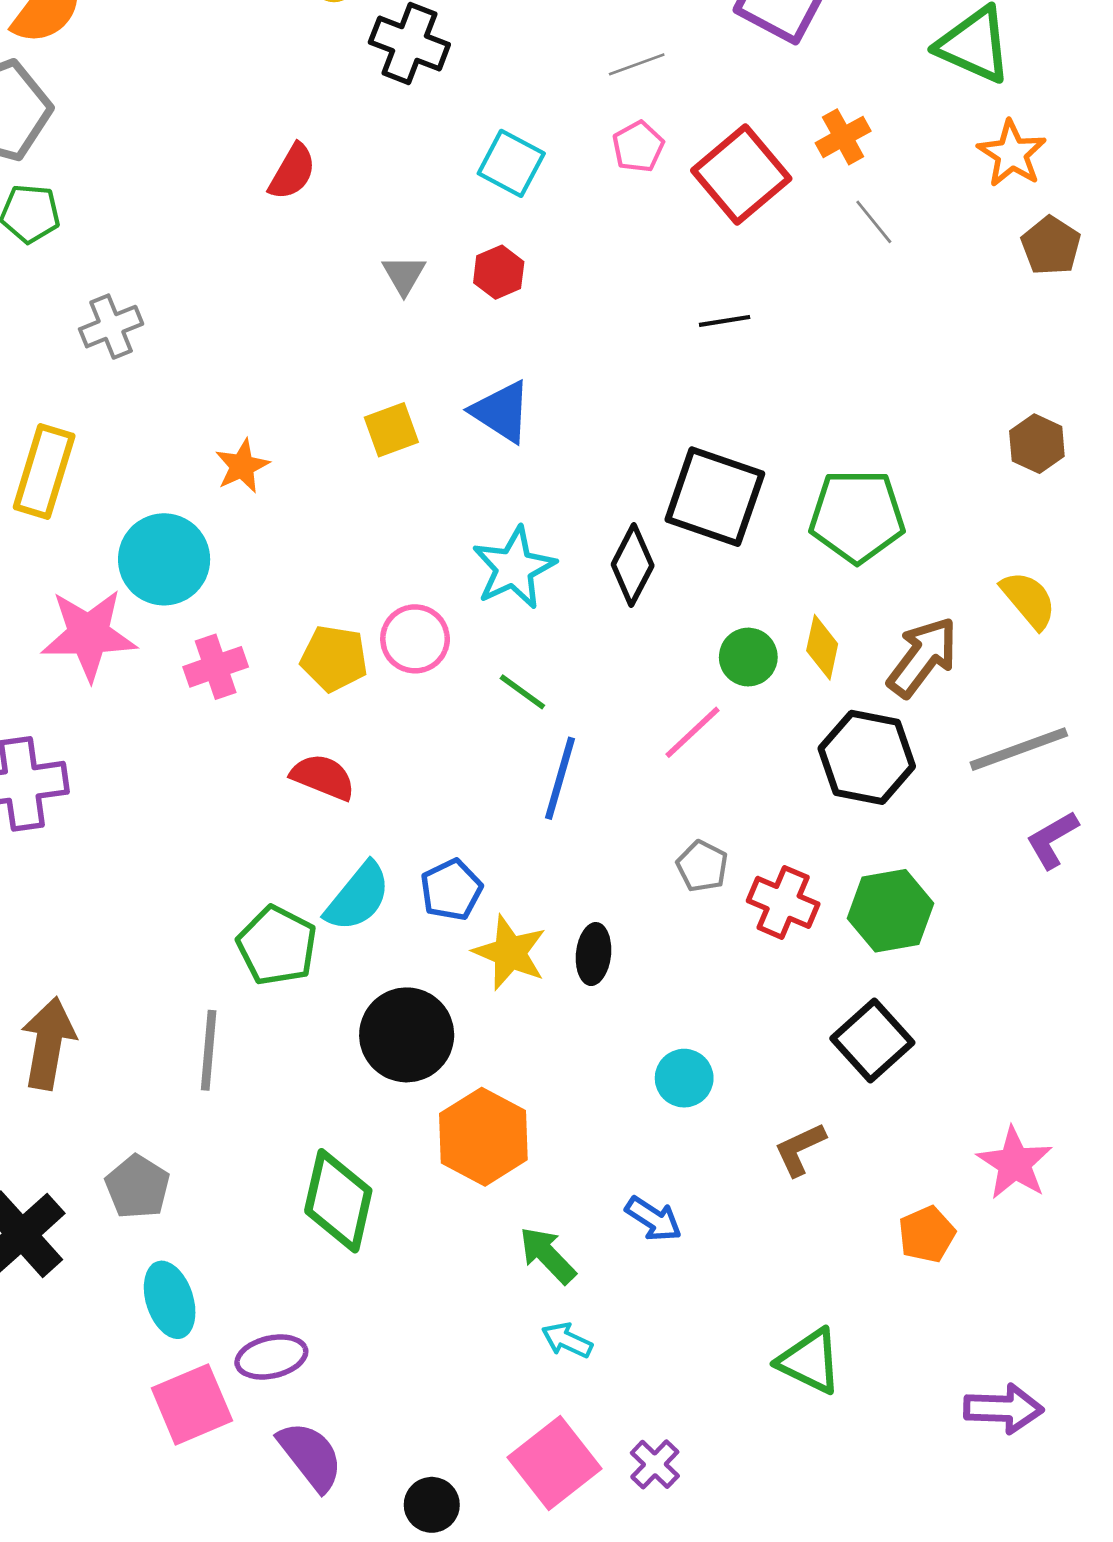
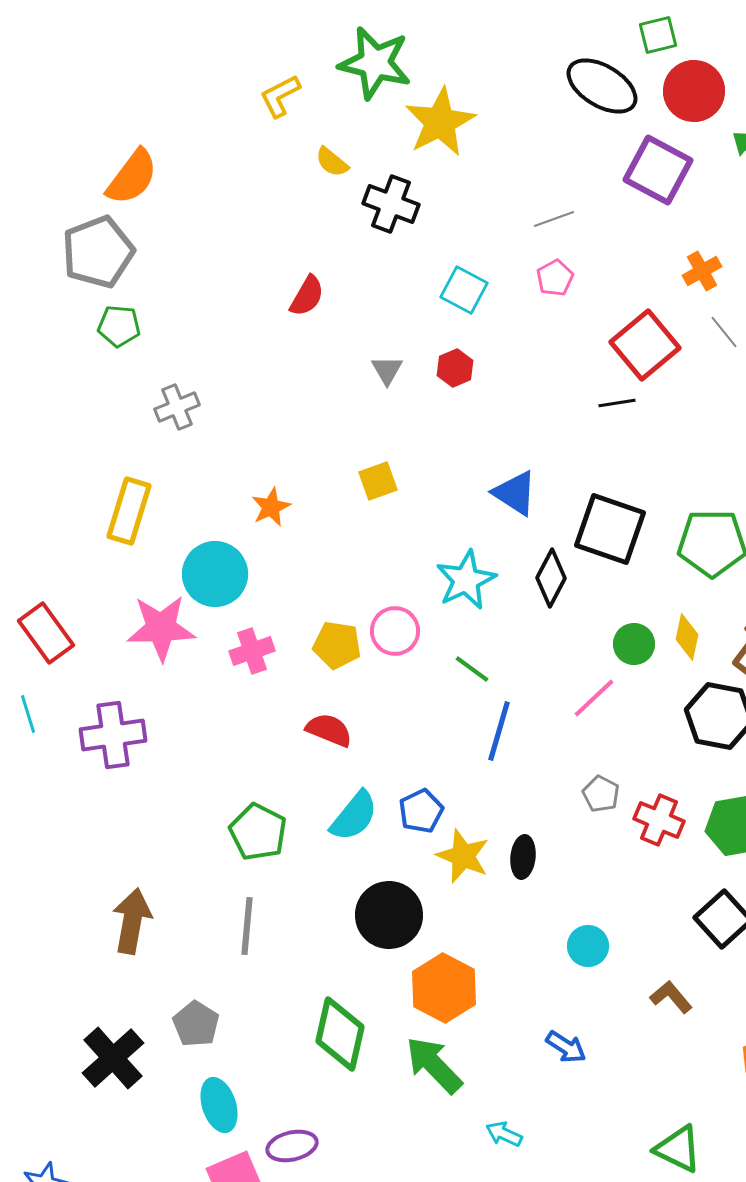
red square: (741, 175) -> (645, 345), moved
blue triangle: (501, 412) -> (515, 493), moved
green pentagon: (277, 946) -> (258, 832), moved
brown L-shape: (800, 1149) -> (671, 997), turned 75
green arrow: (547, 1255) -> (434, 1065), moved, size x1.4

